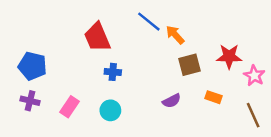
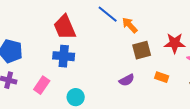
blue cross: (113, 72) -> (64, 56), moved, size x1.5
cyan circle: (110, 110) -> (76, 97), moved

